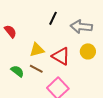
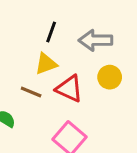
yellow triangle: (37, 50) -> (46, 64), moved
brown line: (36, 69) -> (31, 92), moved

